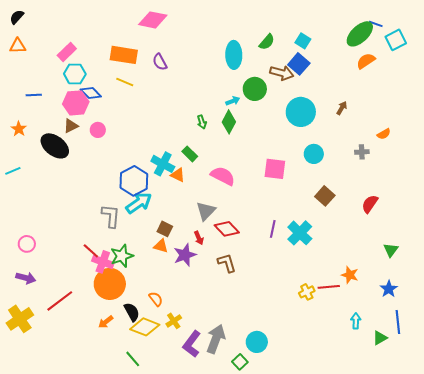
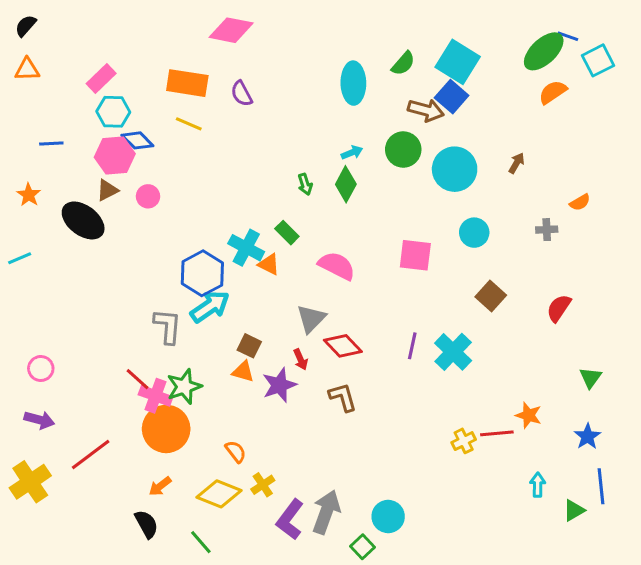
cyan square: (303, 41) -> (458, 62), size x1.8
green circle: (255, 89) -> (403, 150), moved
black semicircle: (132, 312) -> (146, 524), moved

